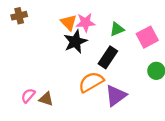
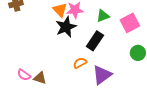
orange semicircle: (91, 82) -> (80, 63), size x0.6
pink semicircle: (28, 96) -> (24, 75), turned -96

